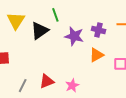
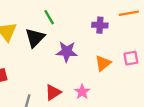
purple star: (74, 36) -> (67, 52), moved
orange triangle: (96, 55) -> (103, 63), moved

